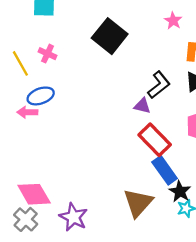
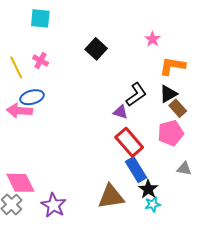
black square: (110, 36) -> (96, 49), size x0.7
pink arrow: (27, 112) -> (19, 111), size x1.4
brown triangle: (138, 203) -> (111, 197), turned 36

